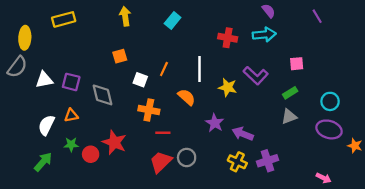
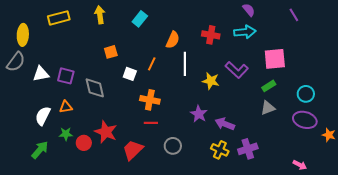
yellow arrow: (125, 16) -> (100, 15), moved
cyan rectangle: (173, 20) -> (140, 19), moved
pink square: (297, 64) -> (275, 59), size x1.6
orange semicircle: (187, 97) -> (173, 40), moved, turned 72
orange cross: (149, 110) -> (150, 100), moved
red trapezoid: (161, 162) -> (133, 150), moved

